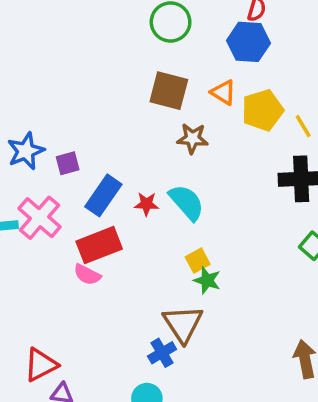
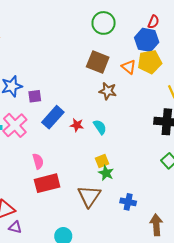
yellow pentagon: (262, 110) -> (150, 62), moved
cyan semicircle: (187, 202) -> (100, 127), size x0.7
red rectangle: (99, 245) -> (47, 183), moved
pink semicircle: (87, 275) -> (38, 161), turned -140
blue cross: (162, 353) -> (128, 202), moved, turned 35

